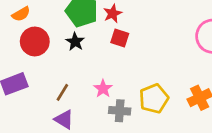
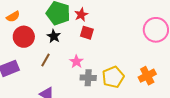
pink star: (103, 89) -> (76, 62), moved
brown line: (62, 92) -> (45, 60), moved
gray cross: (120, 111) -> (88, 78), moved

